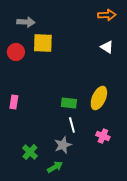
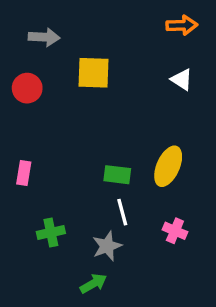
yellow square: (43, 43) -> (93, 73), moved
green cross: (30, 152) -> (51, 232), moved, turned 35

